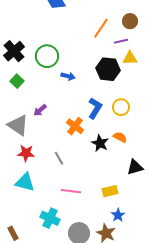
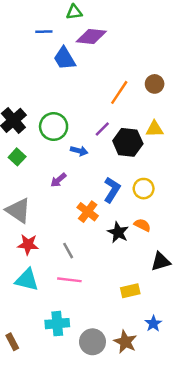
purple line: (121, 41) -> (102, 129), moved, turned -32
purple arrow: (40, 110) -> (58, 180), moved
pink line: (71, 191) -> (69, 280), moved
blue star: (118, 215) -> (153, 324), moved
cyan cross: (50, 218) -> (57, 324), turned -30

